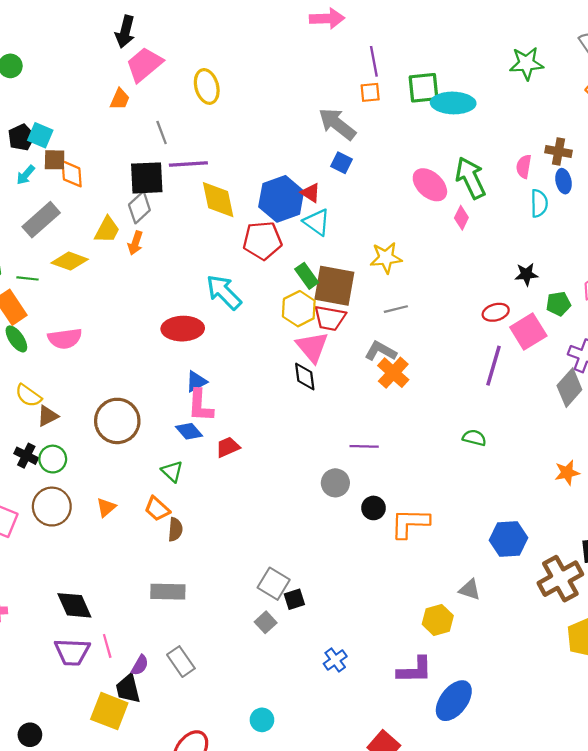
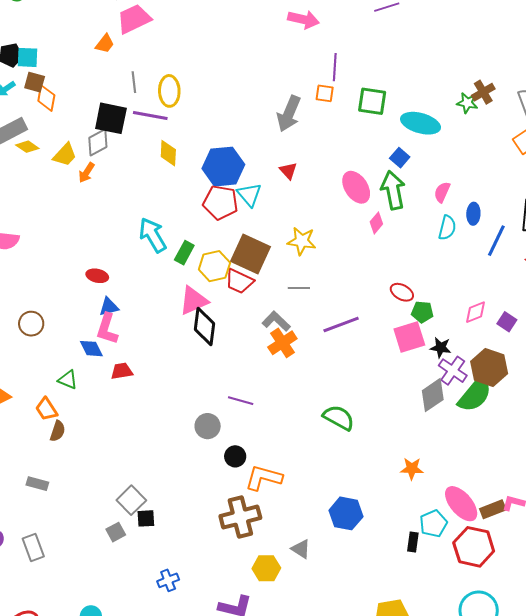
green star: (526, 63) -> (467, 103), size x0.7
yellow ellipse: (207, 86) -> (169, 91), moved
cyan ellipse: (453, 103) -> (421, 123), moved
gray arrow: (337, 124) -> (289, 114), turned -120
cyan square: (40, 135) -> (28, 57), turned -35
brown cross: (558, 152) -> (483, 92), moved, turned 35
blue square: (342, 163) -> (400, 158), moved
red triangle: (311, 193) -> (288, 171), moved
yellow diamond: (218, 200) -> (168, 153), size x0.7
red pentagon: (262, 240) -> (221, 202), moved
yellow diamond: (70, 261) -> (27, 147), moved, size x0.7
black star: (526, 274) -> (441, 348), moved
green rectangle: (307, 276) -> (184, 253), moved, turned 50
green pentagon: (559, 304) -> (422, 312), moved
red ellipse: (496, 312) -> (402, 292), moved, turned 30
red ellipse: (183, 329) -> (97, 276), moved, size x0.6
pink triangle: (312, 347) -> (194, 301), moved, turned 32
purple line: (494, 366) -> (341, 324), moved, turned 39
black diamond: (305, 376) -> (205, 327), size x1.4
brown circle: (117, 421) -> (31, 324), size x0.6
green semicircle: (474, 438) -> (339, 418), size x1.5
green triangle: (172, 471) -> (68, 380), turned -35
brown cross: (560, 579) -> (240, 517), moved
gray rectangle: (168, 592) -> (37, 484), size x0.7

